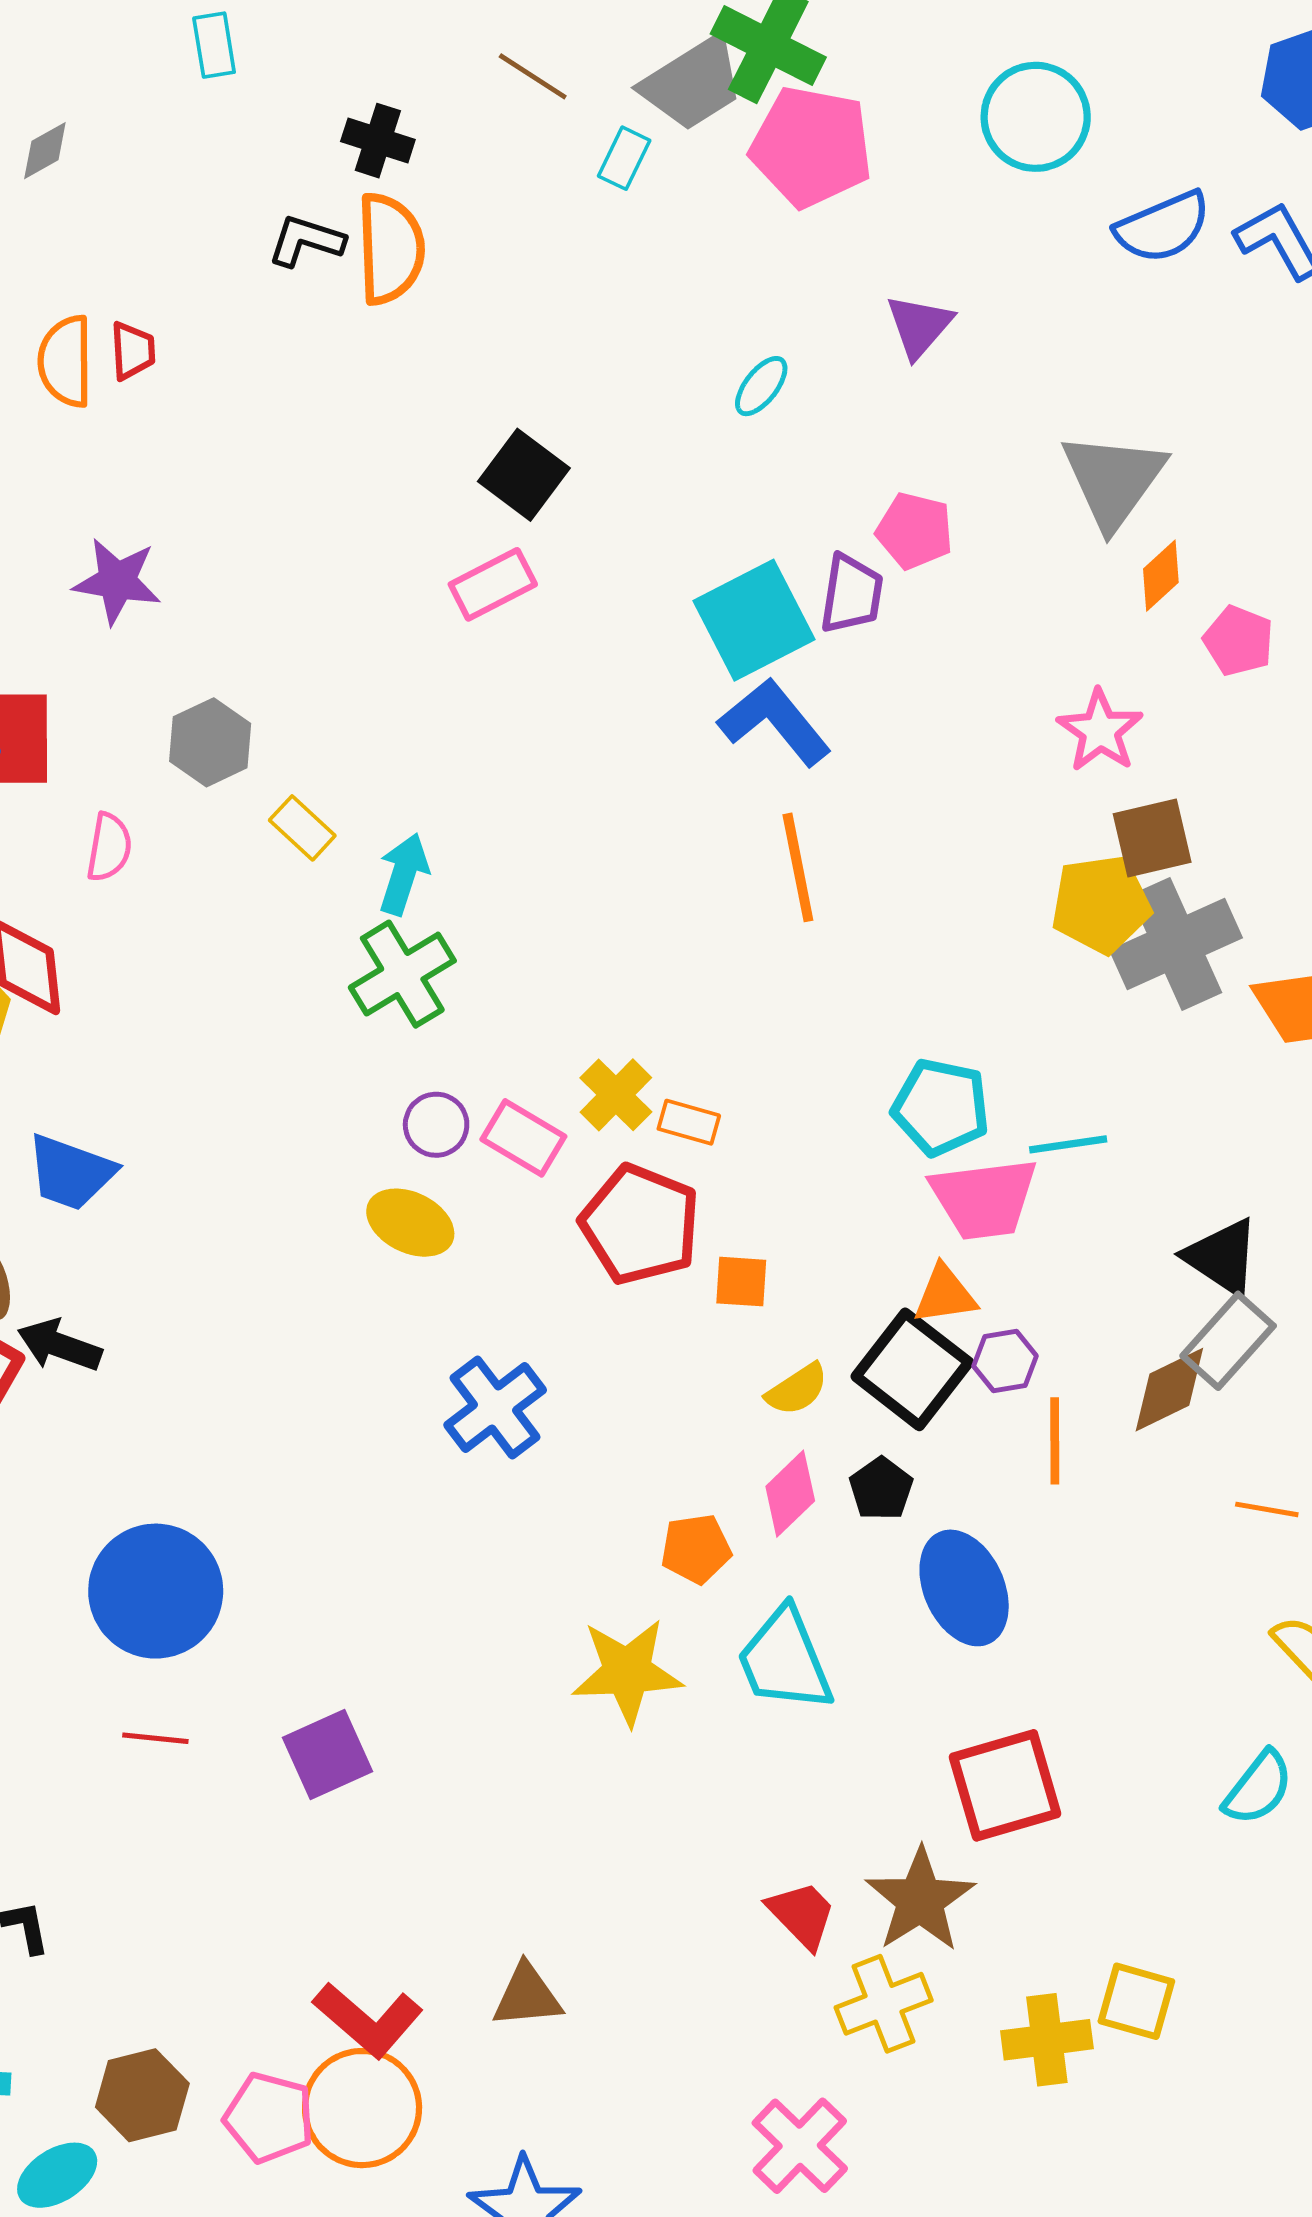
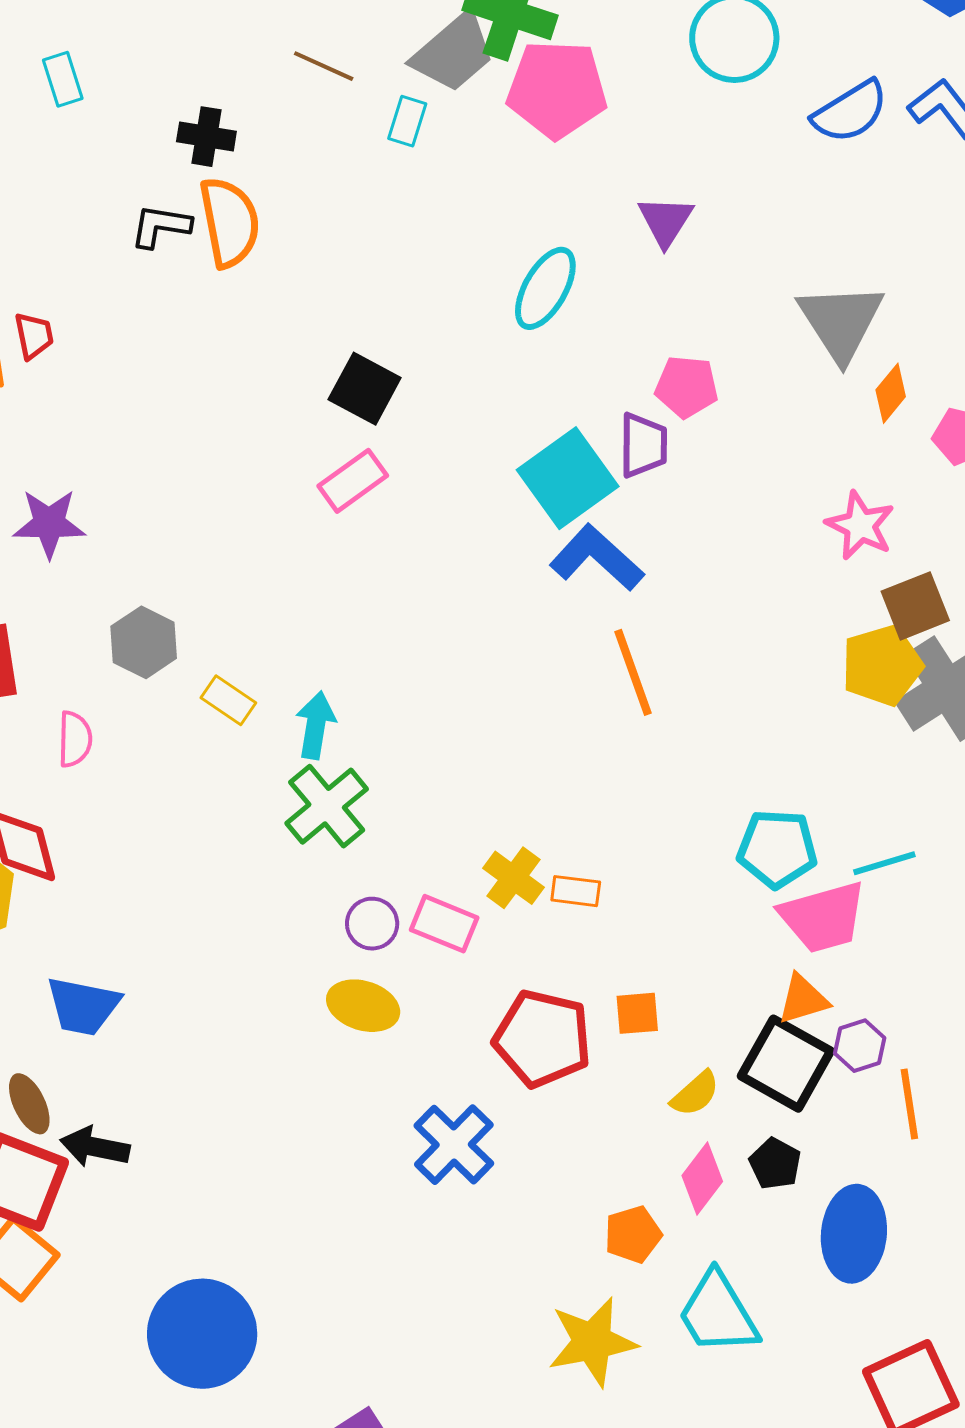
cyan ellipse: (761, 386) -> (545, 288), size x1.6
red pentagon: (640, 1224) -> (543, 1038), moved
blue ellipse: (964, 1588) -> (854, 1234), turned 38

